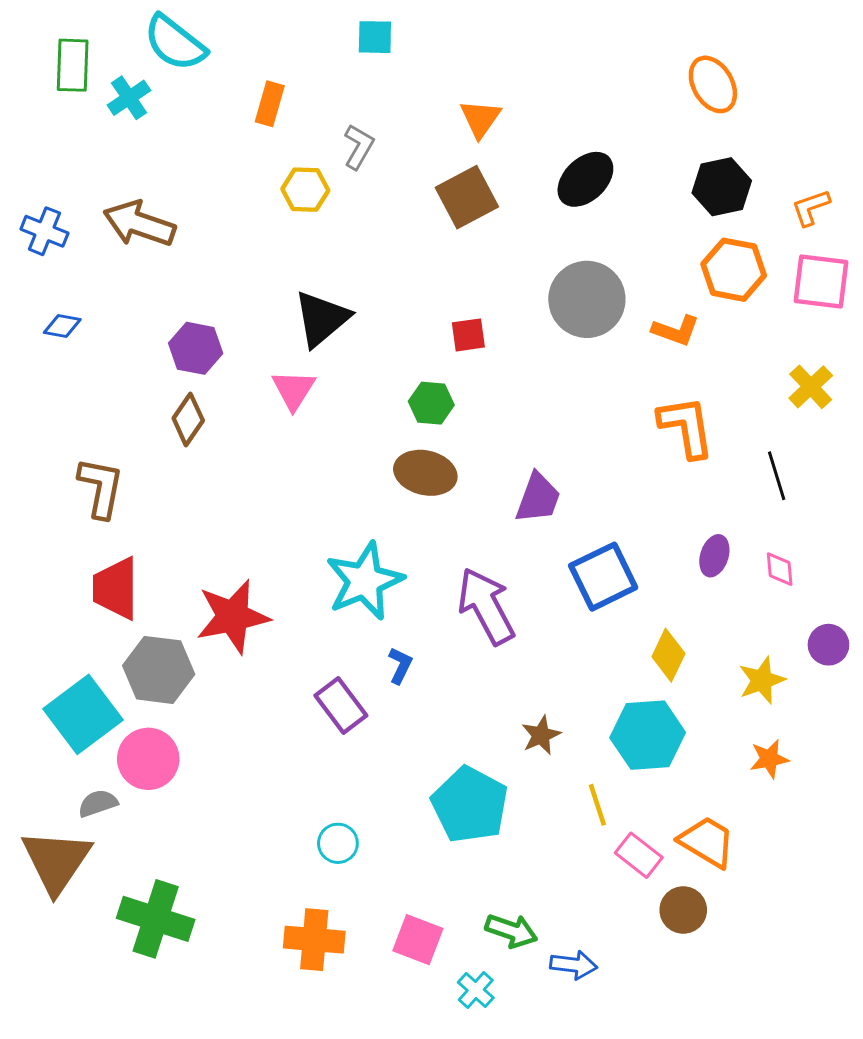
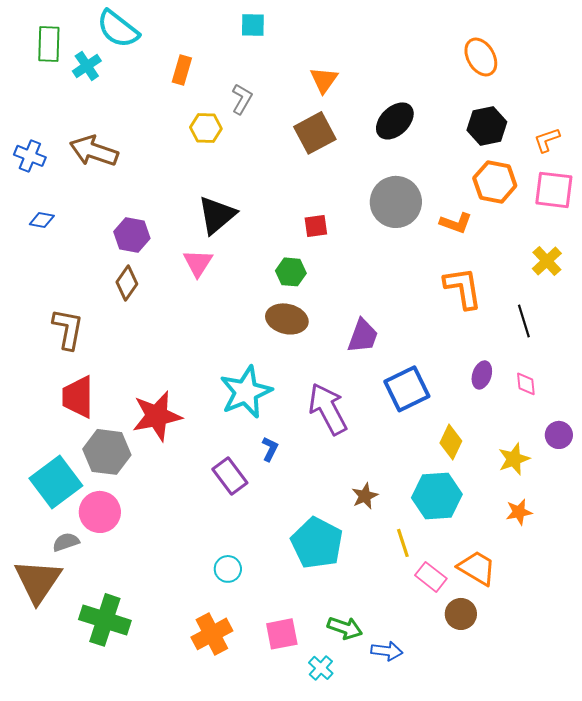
orange cross: (314, 940) -> (212, 634), turned -33
pink square: (418, 940) -> (282, 634), turned -32

